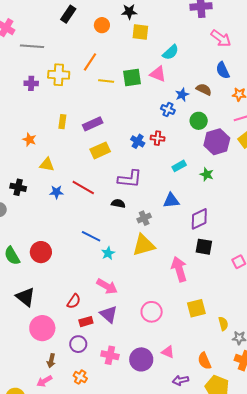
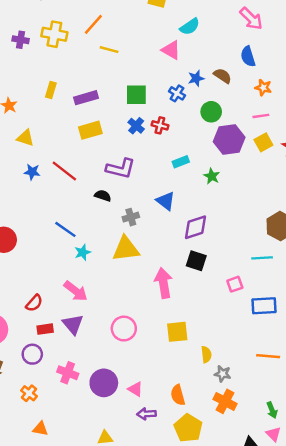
green square: (132, 78) -> (136, 95), moved
blue triangle: (171, 200) -> (166, 201), turned 36
pink triangle: (168, 352) -> (135, 389), moved

